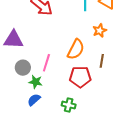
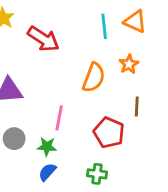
orange semicircle: (76, 49) -> (94, 78), moved
gray circle: (23, 68) -> (14, 139), moved
red pentagon: (80, 77) -> (109, 133), turned 30

